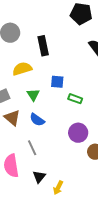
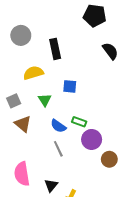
green rectangle: (75, 99) -> (79, 122), moved
blue semicircle: (37, 120) -> (58, 126), moved
gray line: (32, 148) -> (58, 149), moved

